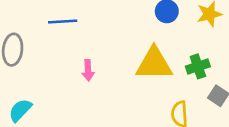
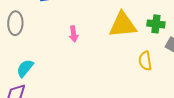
green cross: (198, 66) -> (156, 24), turned 30

